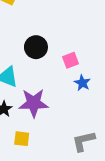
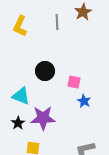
pink square: (70, 60) -> (74, 82), turned 32

